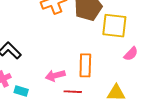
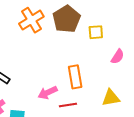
yellow square: (114, 26) -> (96, 32), size x0.6

